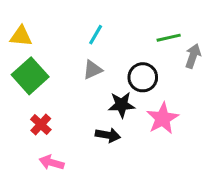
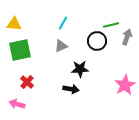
green square: (30, 76) -> (20, 50), turned 30
black circle: (143, 77) -> (97, 41), moved
pink star: (163, 118) -> (125, 85), moved
pink arrow: (51, 163) -> (17, 104), moved

